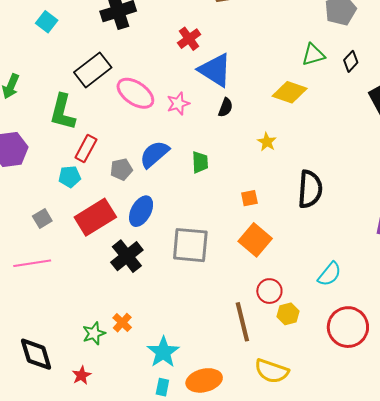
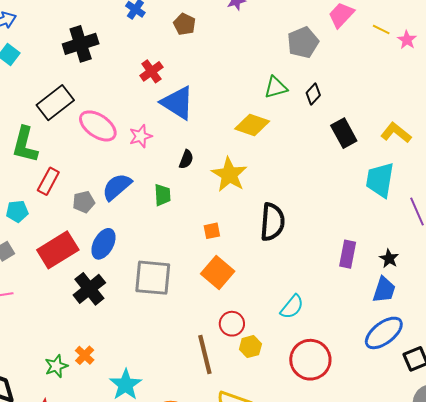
black semicircle: (226, 107) -> (186, 159), moved
yellow star: (267, 142) -> (229, 175), size x1.8
cyan pentagon: (70, 177) -> (17, 211), moved

